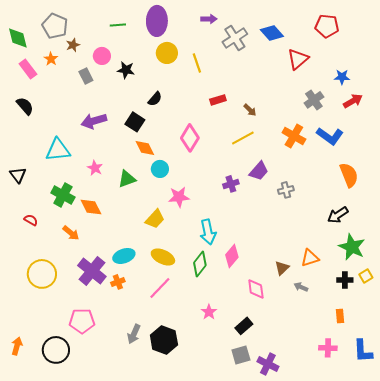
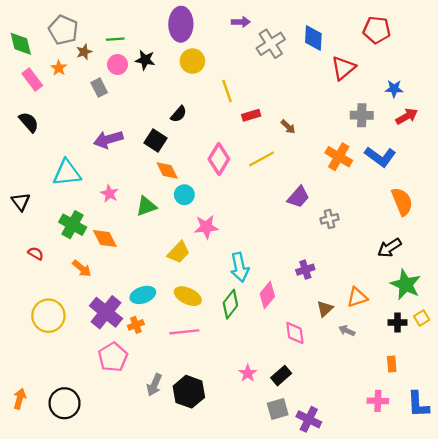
green line: (118, 25) -> (115, 39), moved
blue diamond: (272, 33) -> (313, 38), turned 45
yellow line: (197, 63) -> (227, 91), moved
black star: (126, 70) -> (145, 60), moved
gray cross: (314, 100) -> (362, 115), turned 36
yellow line: (243, 138) -> (262, 159), moved
purple cross: (231, 184) -> (305, 270), moved
pink line: (160, 288) -> (184, 332), turned 40
pink star: (209, 312) -> (248, 373), moved
pink pentagon: (82, 321) -> (113, 357), moved, turned -30

